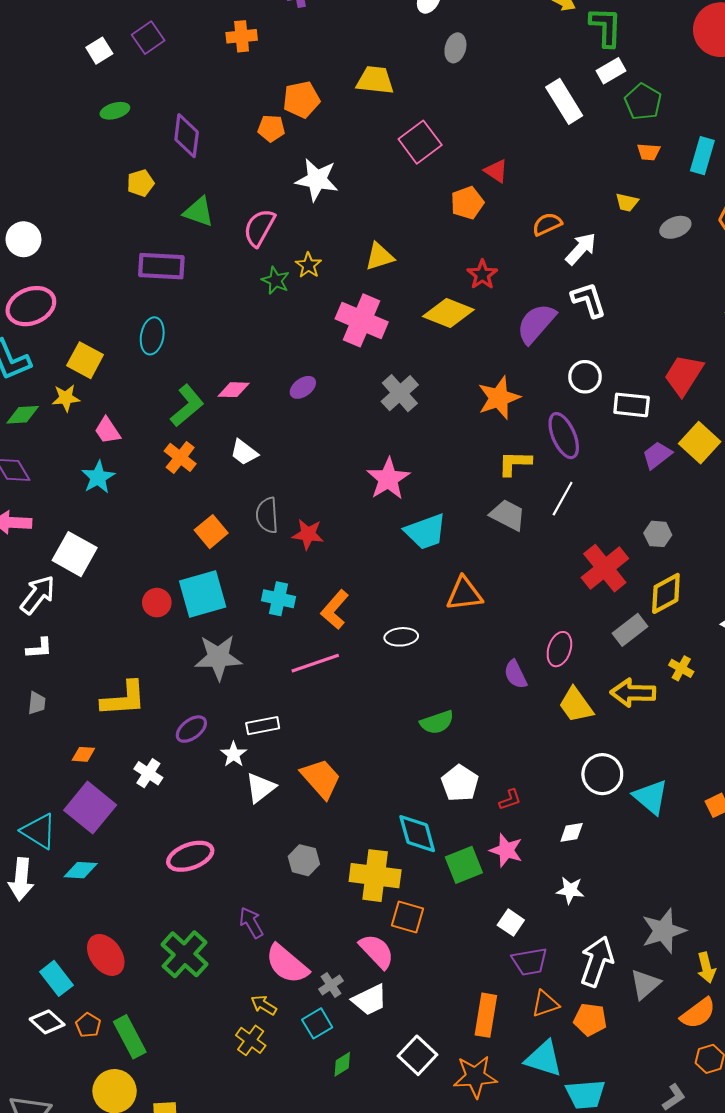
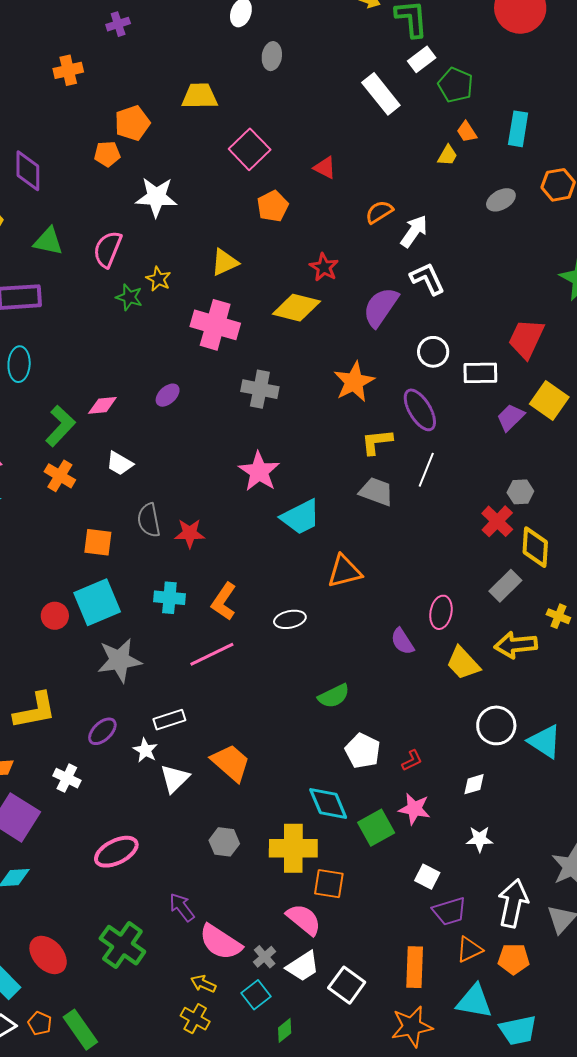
orange trapezoid: (649, 152) -> (467, 132), turned 60
yellow trapezoid: (627, 202) -> (448, 155), moved, turned -65
orange pentagon: (467, 203) -> (273, 206), moved
gray cross: (400, 393) -> (260, 389), turned -30
orange square: (211, 532) -> (98, 542), turned -36
red cross: (605, 568) -> (497, 521), moved, size x0.7
yellow diamond: (666, 593) -> (535, 547), turned -51
white square: (417, 1055) -> (347, 985), moved

